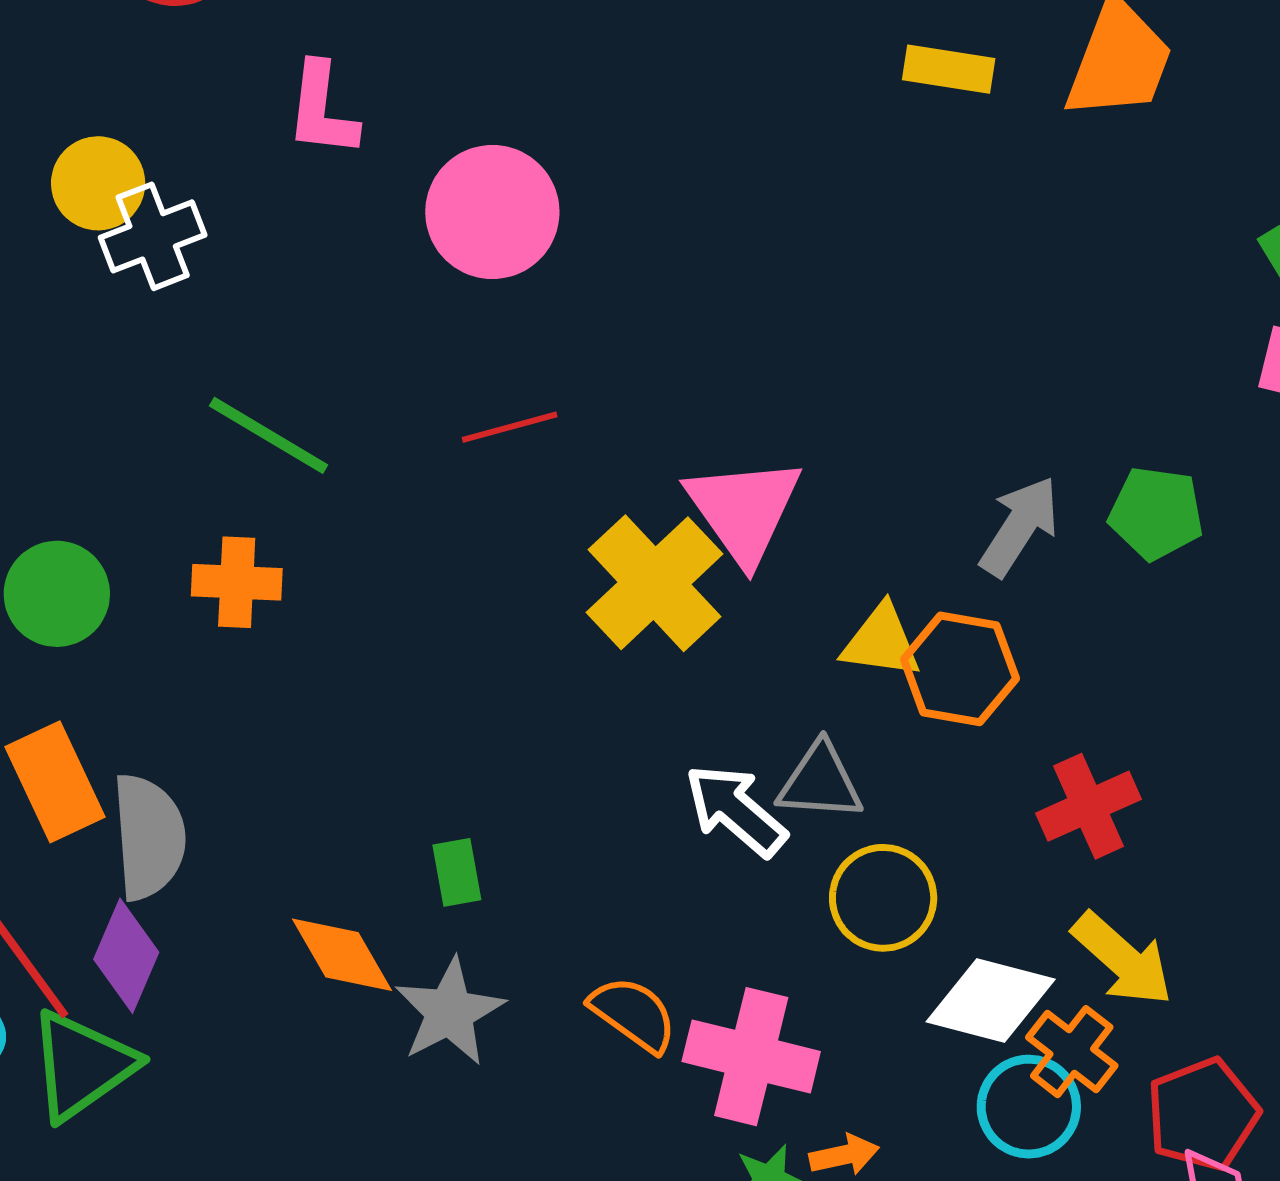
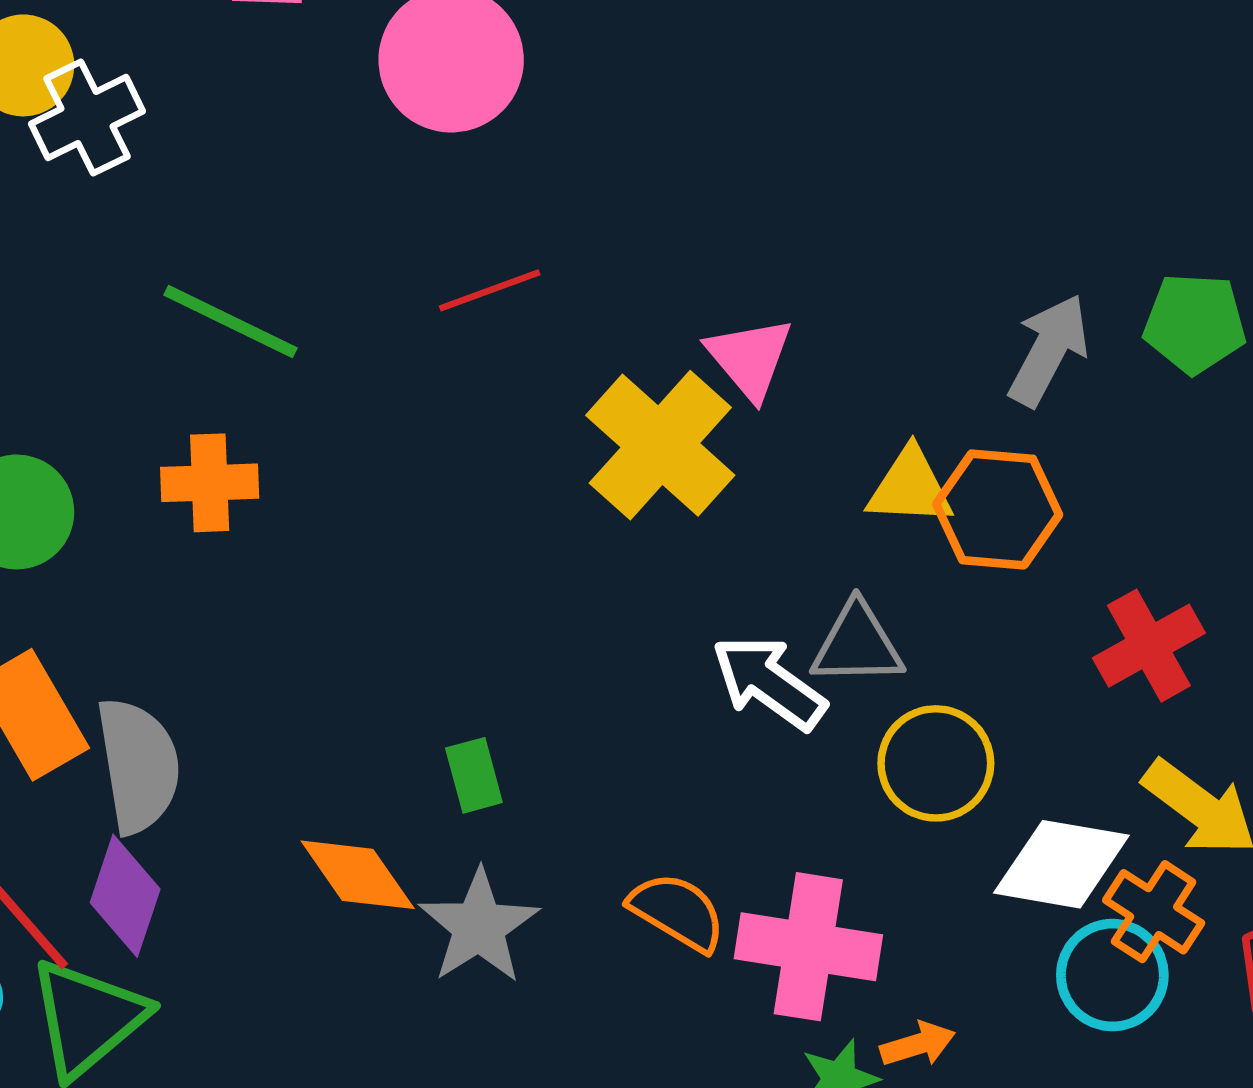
pink triangle: (744, 510) -> (750, 358), size x0.7

